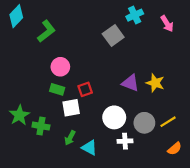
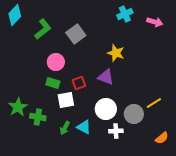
pink arrow: (167, 24) -> (155, 22), turned -42
gray square: (113, 36) -> (76, 34), moved
purple triangle: (130, 83) -> (106, 77), moved
yellow star: (155, 83) -> (116, 53), moved
yellow line: (168, 122) -> (154, 103), moved
cyan triangle: (89, 148) -> (84, 127), moved

